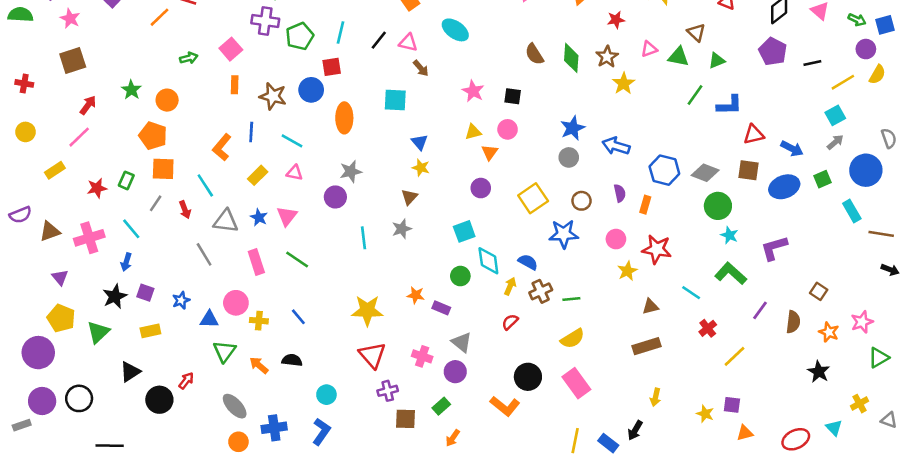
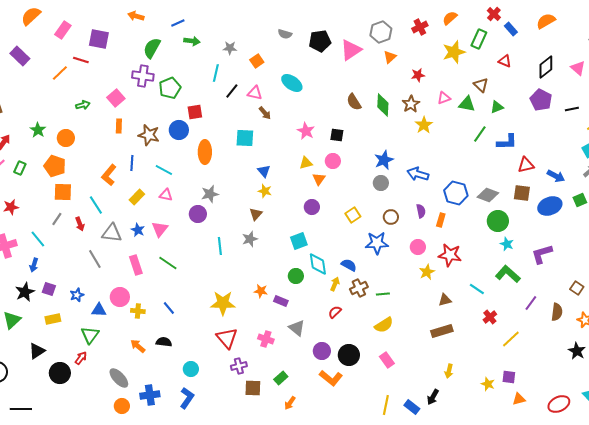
cyan line: (340, 32) -> (216, 73), moved
green rectangle: (126, 180) -> (20, 168), moved
yellow square: (533, 198) -> (353, 215), size x0.7
green triangle: (224, 351) -> (90, 335), moved
purple circle: (455, 372) -> (322, 351), moved
pink rectangle: (576, 383) -> (387, 360), size x0.7

